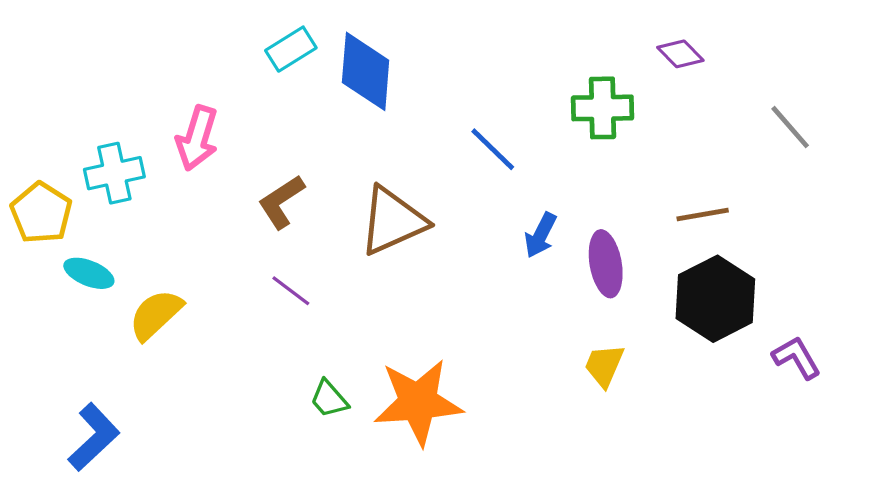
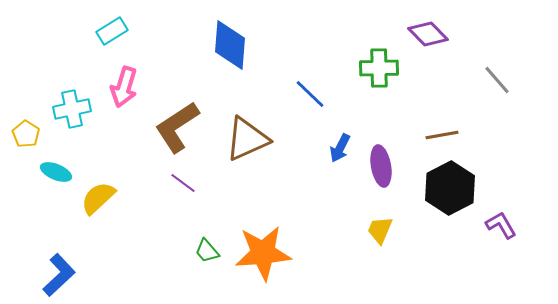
cyan rectangle: (291, 49) -> (112, 31), moved
purple diamond: (680, 54) -> (428, 34), size x1.4
brown L-shape: (281, 202) -> (177, 127), size x1.5
yellow pentagon: (41, 213) -> (26, 134), size x0.7

